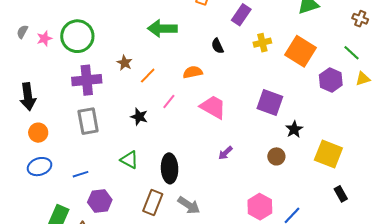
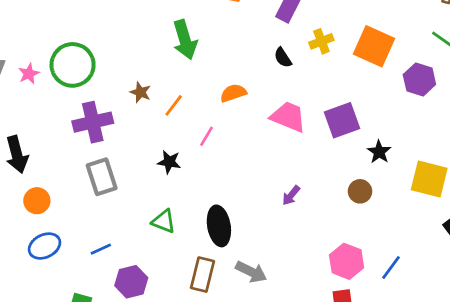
green arrow: (162, 28) -> (185, 40), turned -100
black semicircle: (217, 46) -> (283, 58), moved
purple square: (270, 103) -> (342, 120), turned -32
pink trapezoid: (213, 107) -> (288, 117), moved

